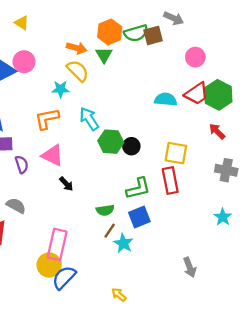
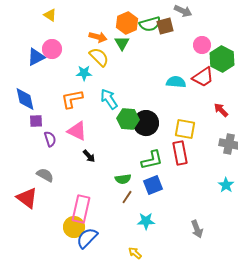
green hexagon: (218, 95) -> (222, 59), moved
black circle: (131, 146) -> (146, 123), size x1.6
cyan star: (123, 243) -> (146, 221), moved, turned -30

